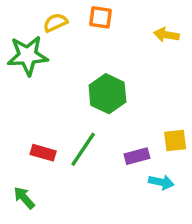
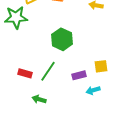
cyan arrow: (161, 182) -> (93, 90), turned 152
green arrow: (24, 198) -> (39, 99), moved, turned -32

